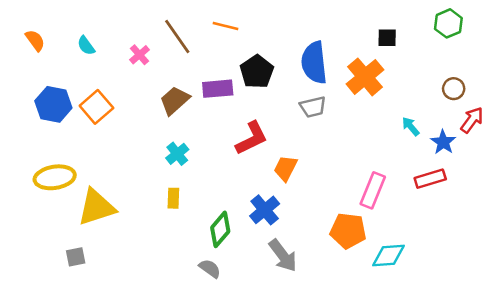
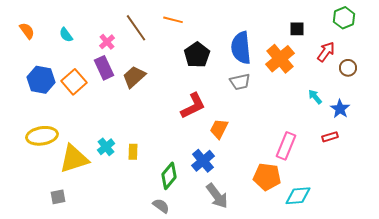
purple rectangle: (218, 89) -> (104, 68), moved, turned 70
red arrow: (472, 120) -> (326, 52), moved
cyan cross: (177, 154) -> (106, 147), moved
red rectangle: (430, 179) -> (330, 137), size x0.7

